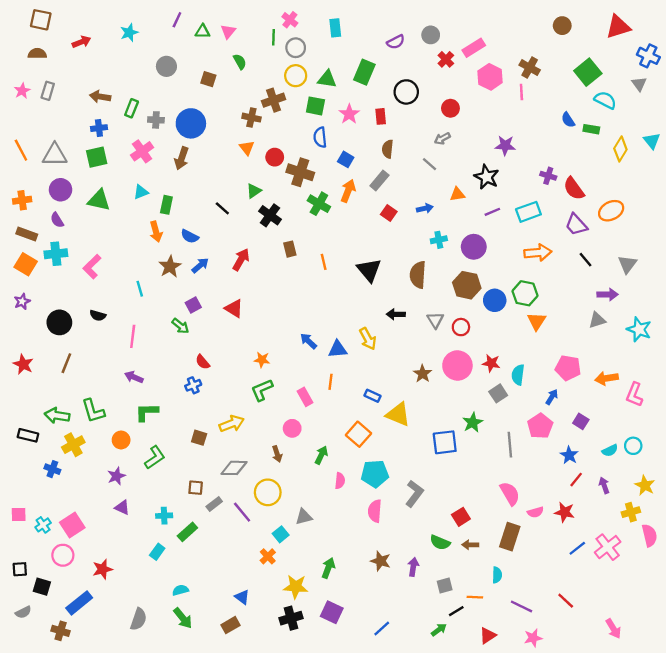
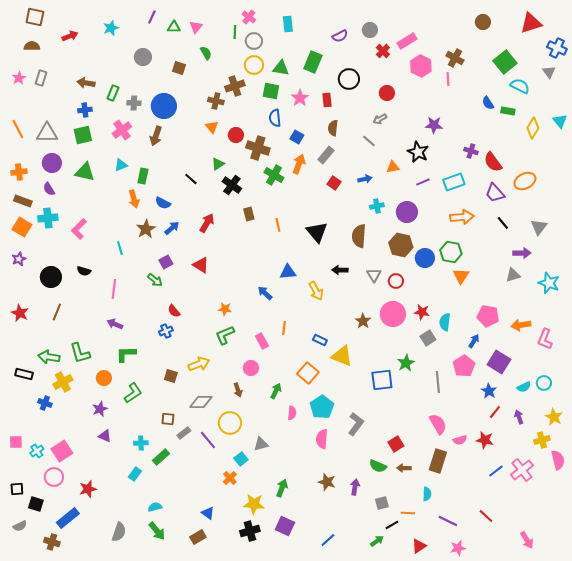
blue triangle: (338, 349) -> (288, 272), moved
purple square: (581, 421) -> (499, 362), size x1.6
cyan pentagon: (375, 474) -> (322, 407), turned -30

